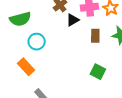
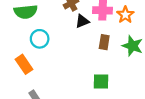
green square: (98, 72) -> (101, 82), turned -35

